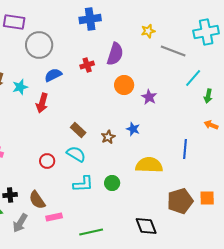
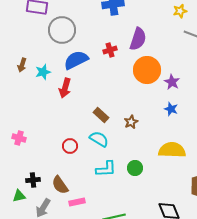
yellow star: (148, 31) -> (180, 11), moved
blue semicircle: (53, 75) -> (76, 60), size x1.4
orange circle: (124, 85) -> (147, 70), size x1.4
blue star: (133, 129) -> (171, 109), moved

